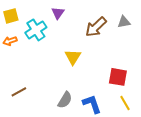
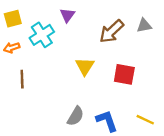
red square: (118, 77) -> (124, 74), moved
brown line: (19, 92) -> (22, 79), moved, turned -63
yellow line: (125, 103) -> (145, 120), turned -35

